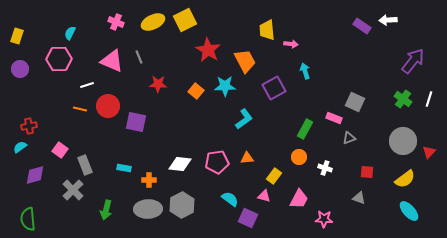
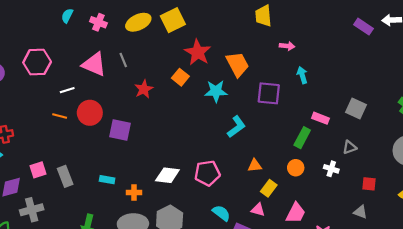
yellow trapezoid: (267, 30) -> (263, 16), moved
cyan semicircle: (70, 33) -> (67, 16), moved
red star: (158, 84) -> (144, 89), turned -30
purple square: (274, 88) -> (269, 93), turned 35
orange square: (196, 91) -> (180, 77), moved
pink rectangle: (334, 118) -> (320, 118), moved
pink square: (60, 150) -> (38, 170), moved, turned 35
orange triangle: (247, 158) -> (255, 166), moved
white cross: (325, 168) -> (331, 169), moved
gray cross: (73, 190) -> (32, 210), moved, turned 30

